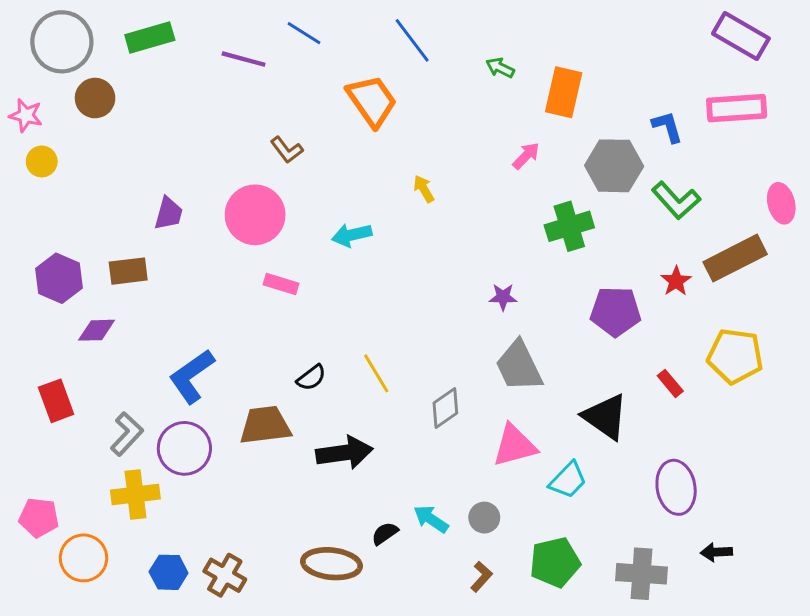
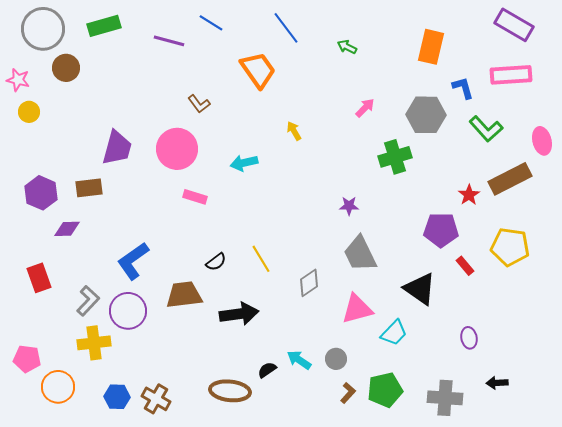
orange rectangle: (564, 92) -> (431, 47), moved
green L-shape: (676, 200) -> (486, 129), moved
purple trapezoid: (169, 213) -> (117, 148), size x1.5
purple pentagon: (615, 311) -> (441, 230), moved
purple ellipse: (676, 487) -> (469, 338), size x0.6
brown L-shape: (481, 577) -> (348, 393), moved

